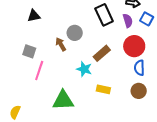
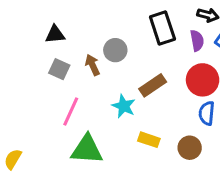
black triangle: (34, 16) -> (55, 34), moved
gray square: (29, 51) -> (59, 69), moved
pink line: (39, 71) -> (71, 112), moved
brown circle: (139, 91) -> (190, 148), moved

